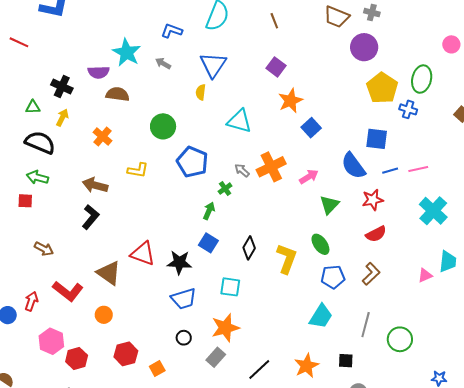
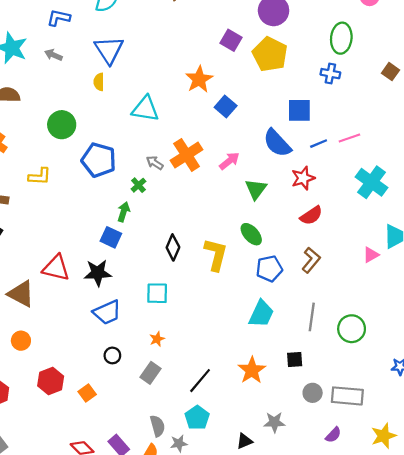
purple square: (276, 67) -> (231, 40), moved
yellow pentagon: (382, 88) -> (270, 54), moved
blue square: (208, 243) -> (111, 237), moved
orange star: (225, 328) -> (157, 339), size x0.5

